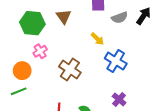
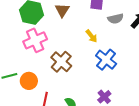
pink cross: (40, 51) -> (35, 40), size x1.6
orange circle: (22, 71) -> (29, 81), moved

